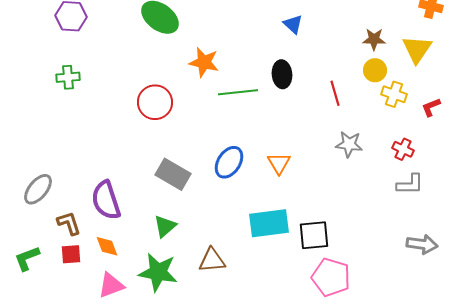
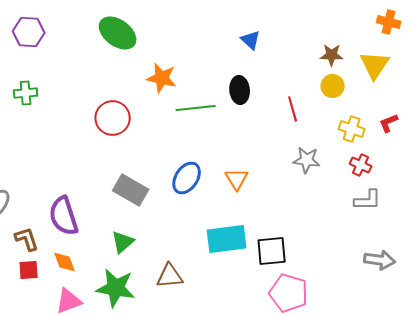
yellow cross: (394, 94) -> (352, 129), moved

